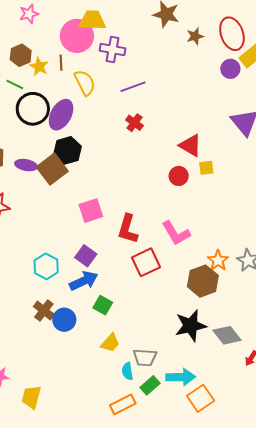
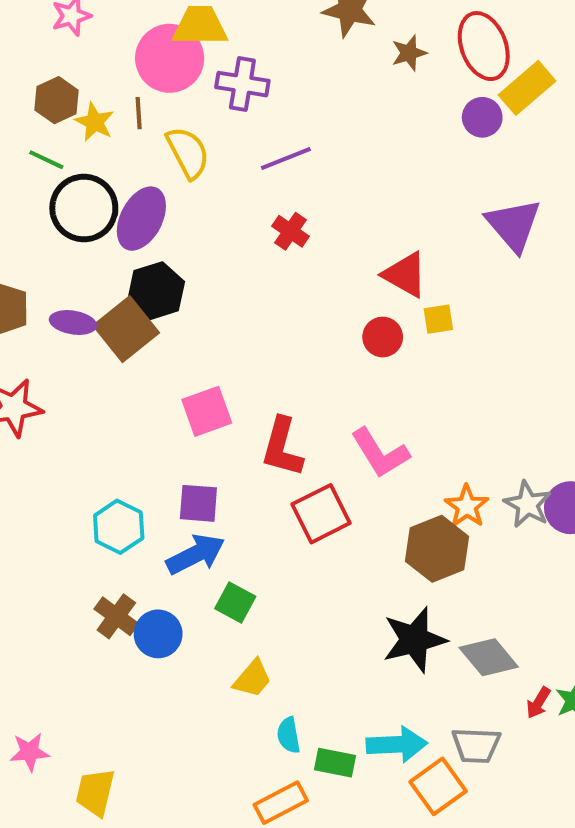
purple square: (86, 256) -> (198, 503), turned -30
gray trapezoid: (145, 357) -> (476, 745), moved
green rectangle: (150, 385) -> (335, 763), turned 54

